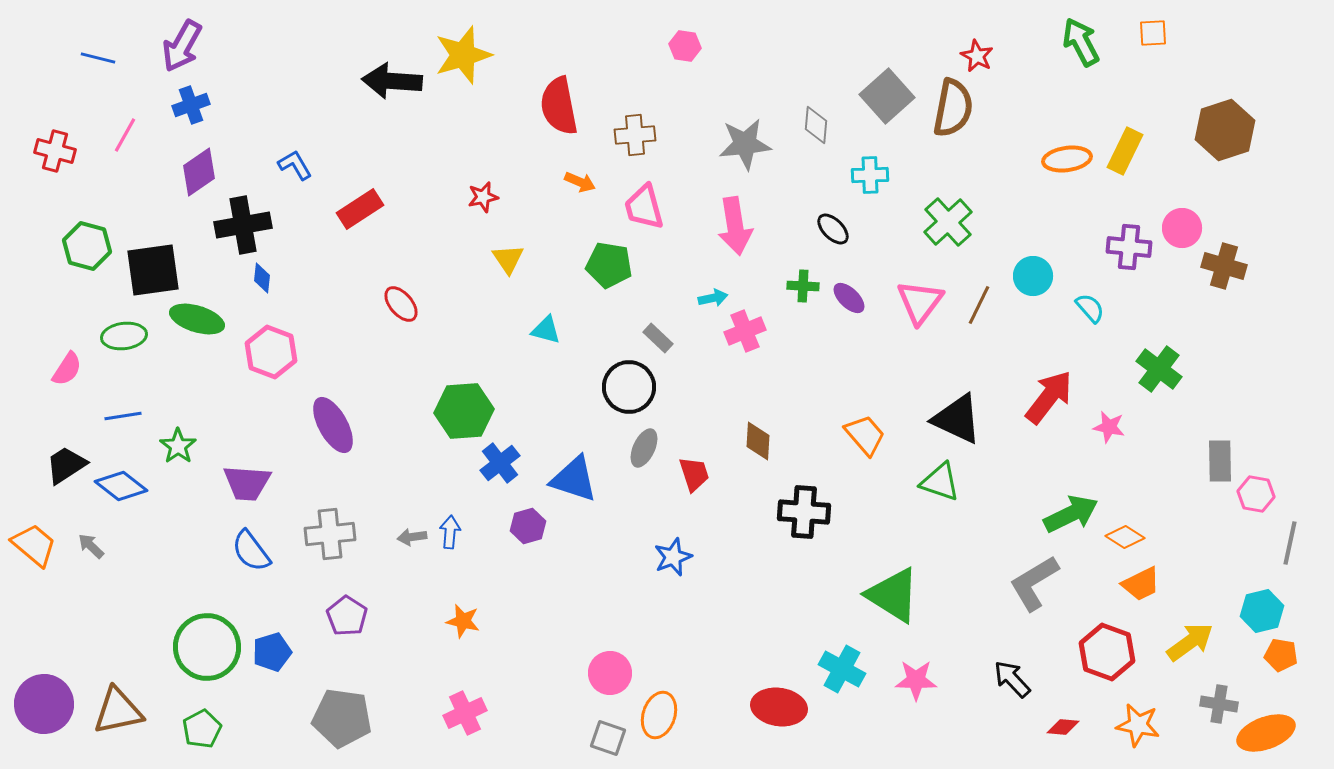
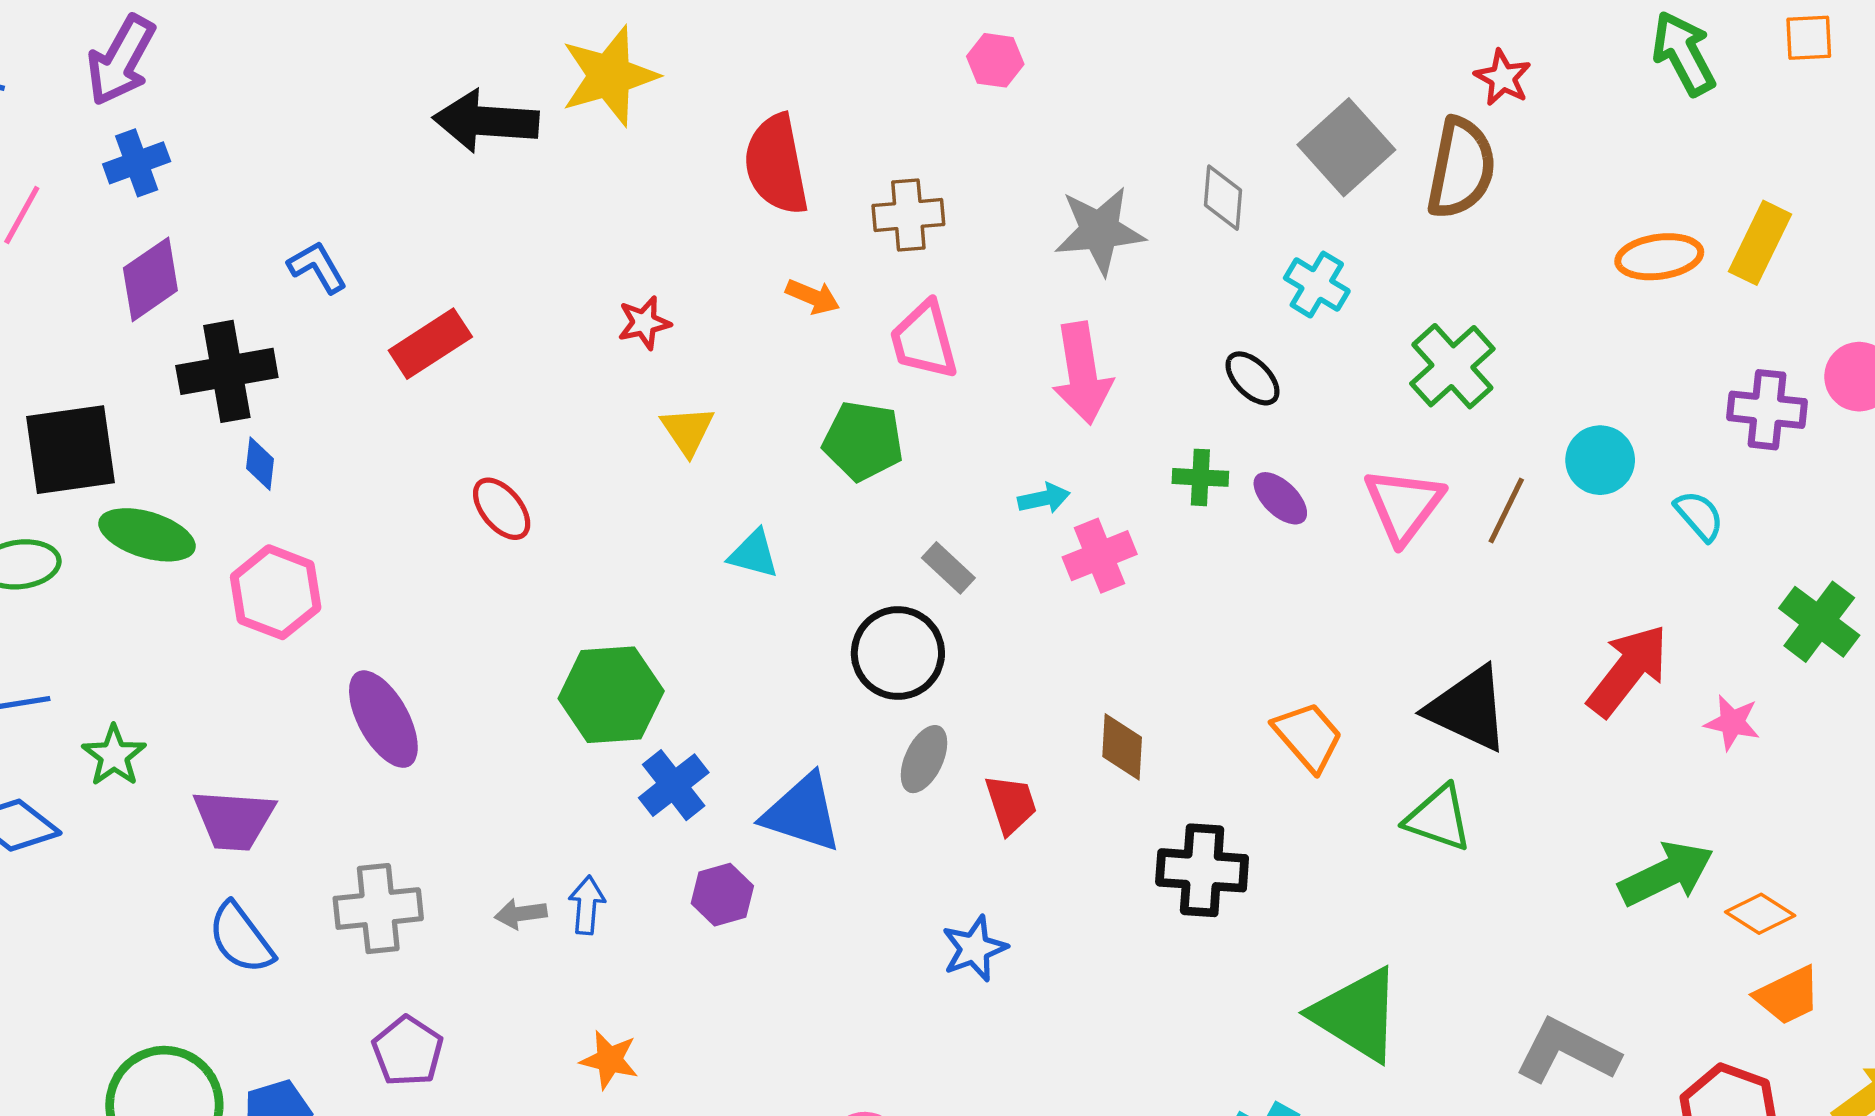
cyan cross: (870, 175) -> (1317, 285), turned 33
gray L-shape: (1034, 583) -> (1567, 1051), moved, turned 58

